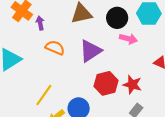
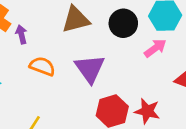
pink arrow: (128, 39) -> (155, 48), moved, turned -48
purple triangle: (90, 51) -> (90, 69), turned -30

